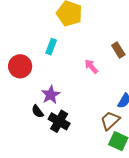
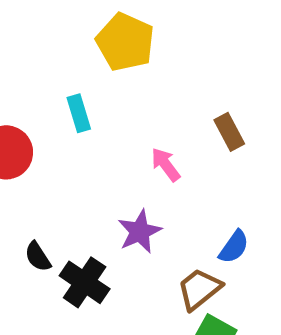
cyan rectangle: (51, 47) -> (79, 113), turned -42
purple star: (51, 95) -> (140, 232), moved

